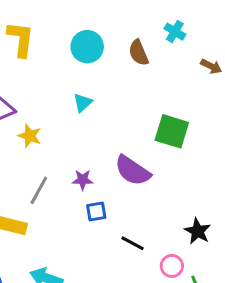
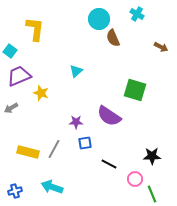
cyan cross: (175, 32) -> (137, 14), moved
cyan circle: (87, 47) -> (99, 19), moved
gray line: (39, 190) -> (54, 149), moved
black star: (198, 231) -> (152, 156), turned -30

